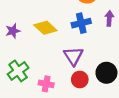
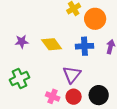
pink cross: (46, 84) -> (53, 96), moved

